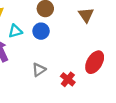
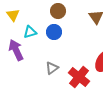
red cross: (68, 79) -> (79, 77), size x1.5

